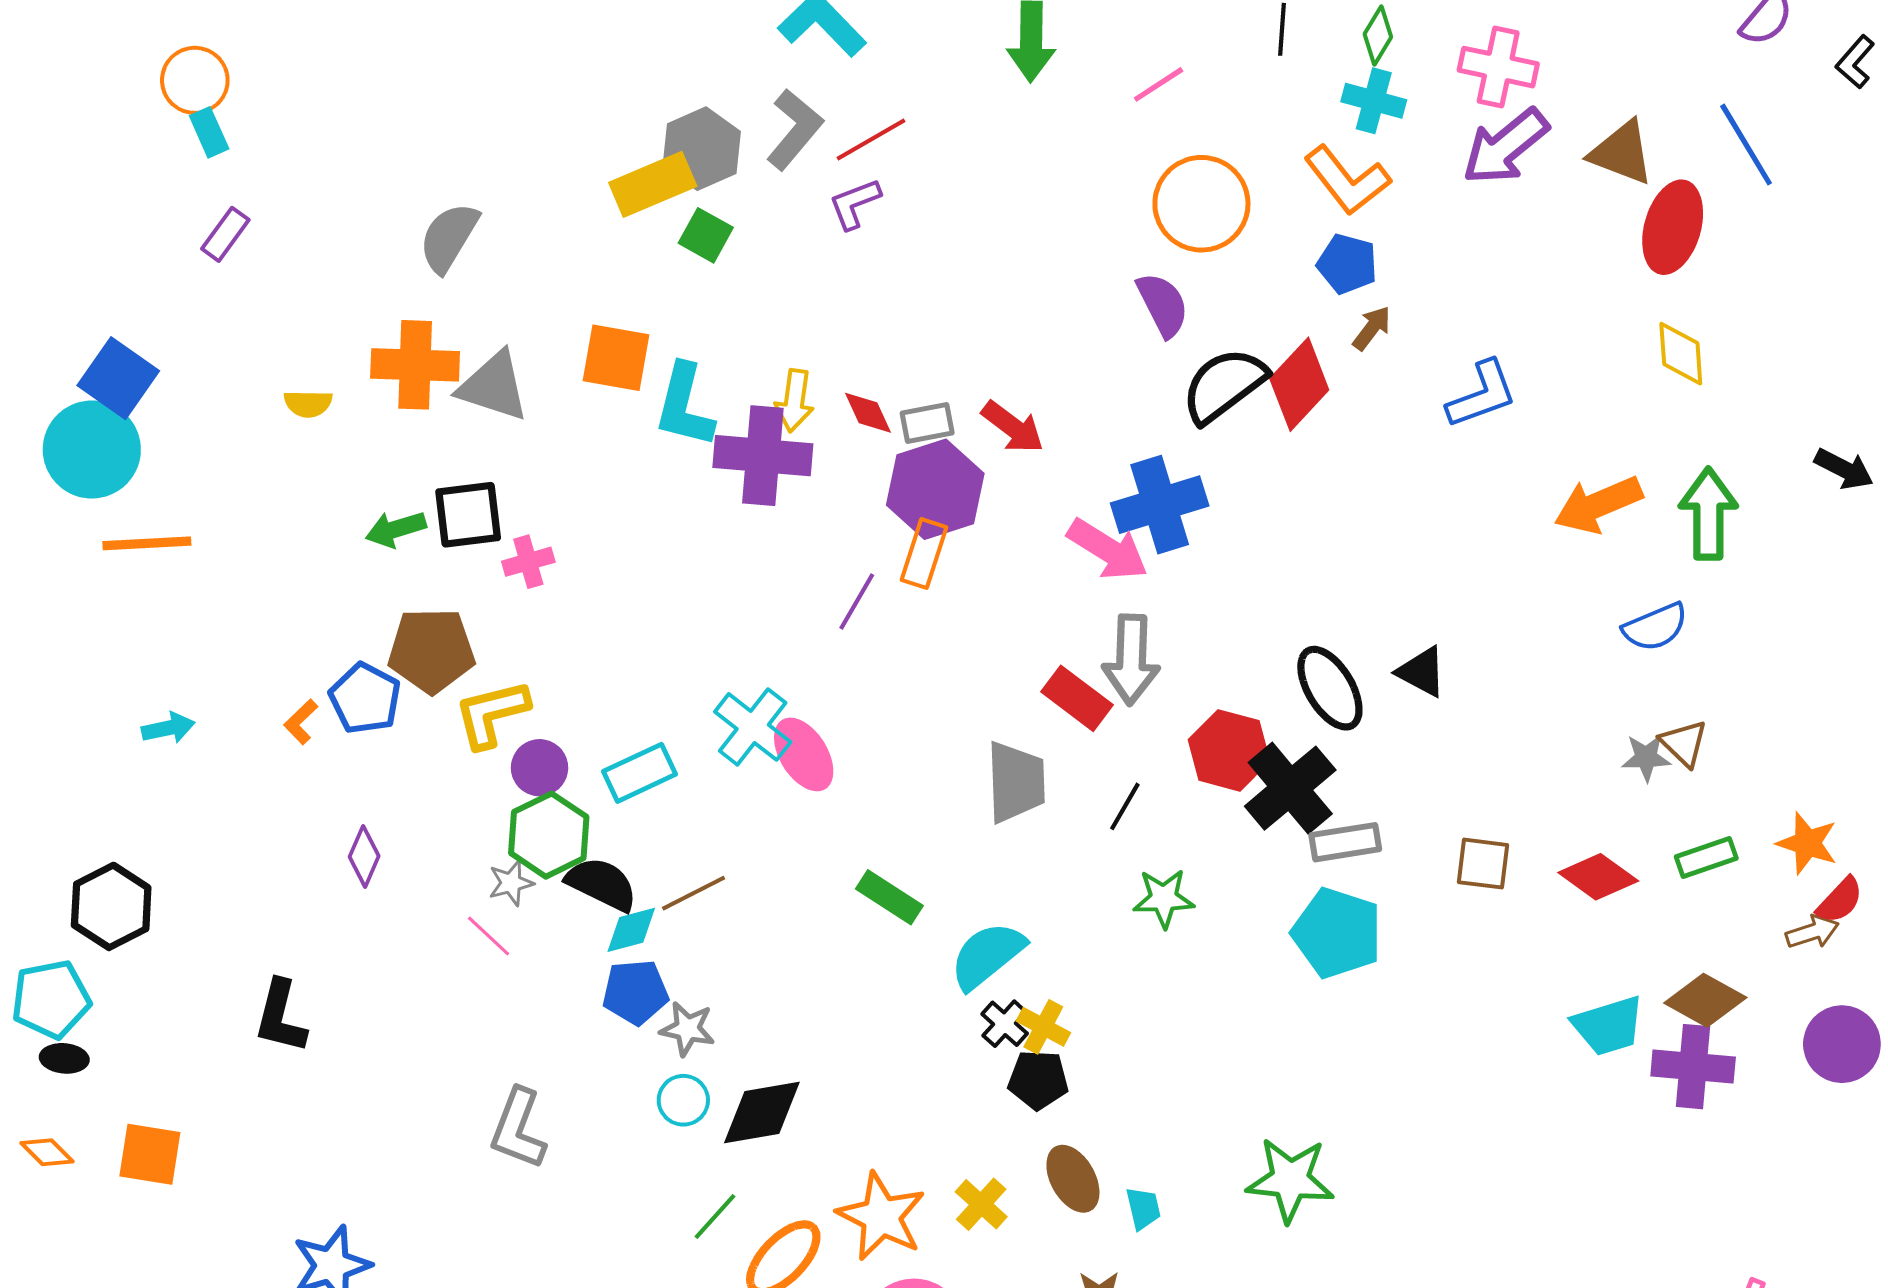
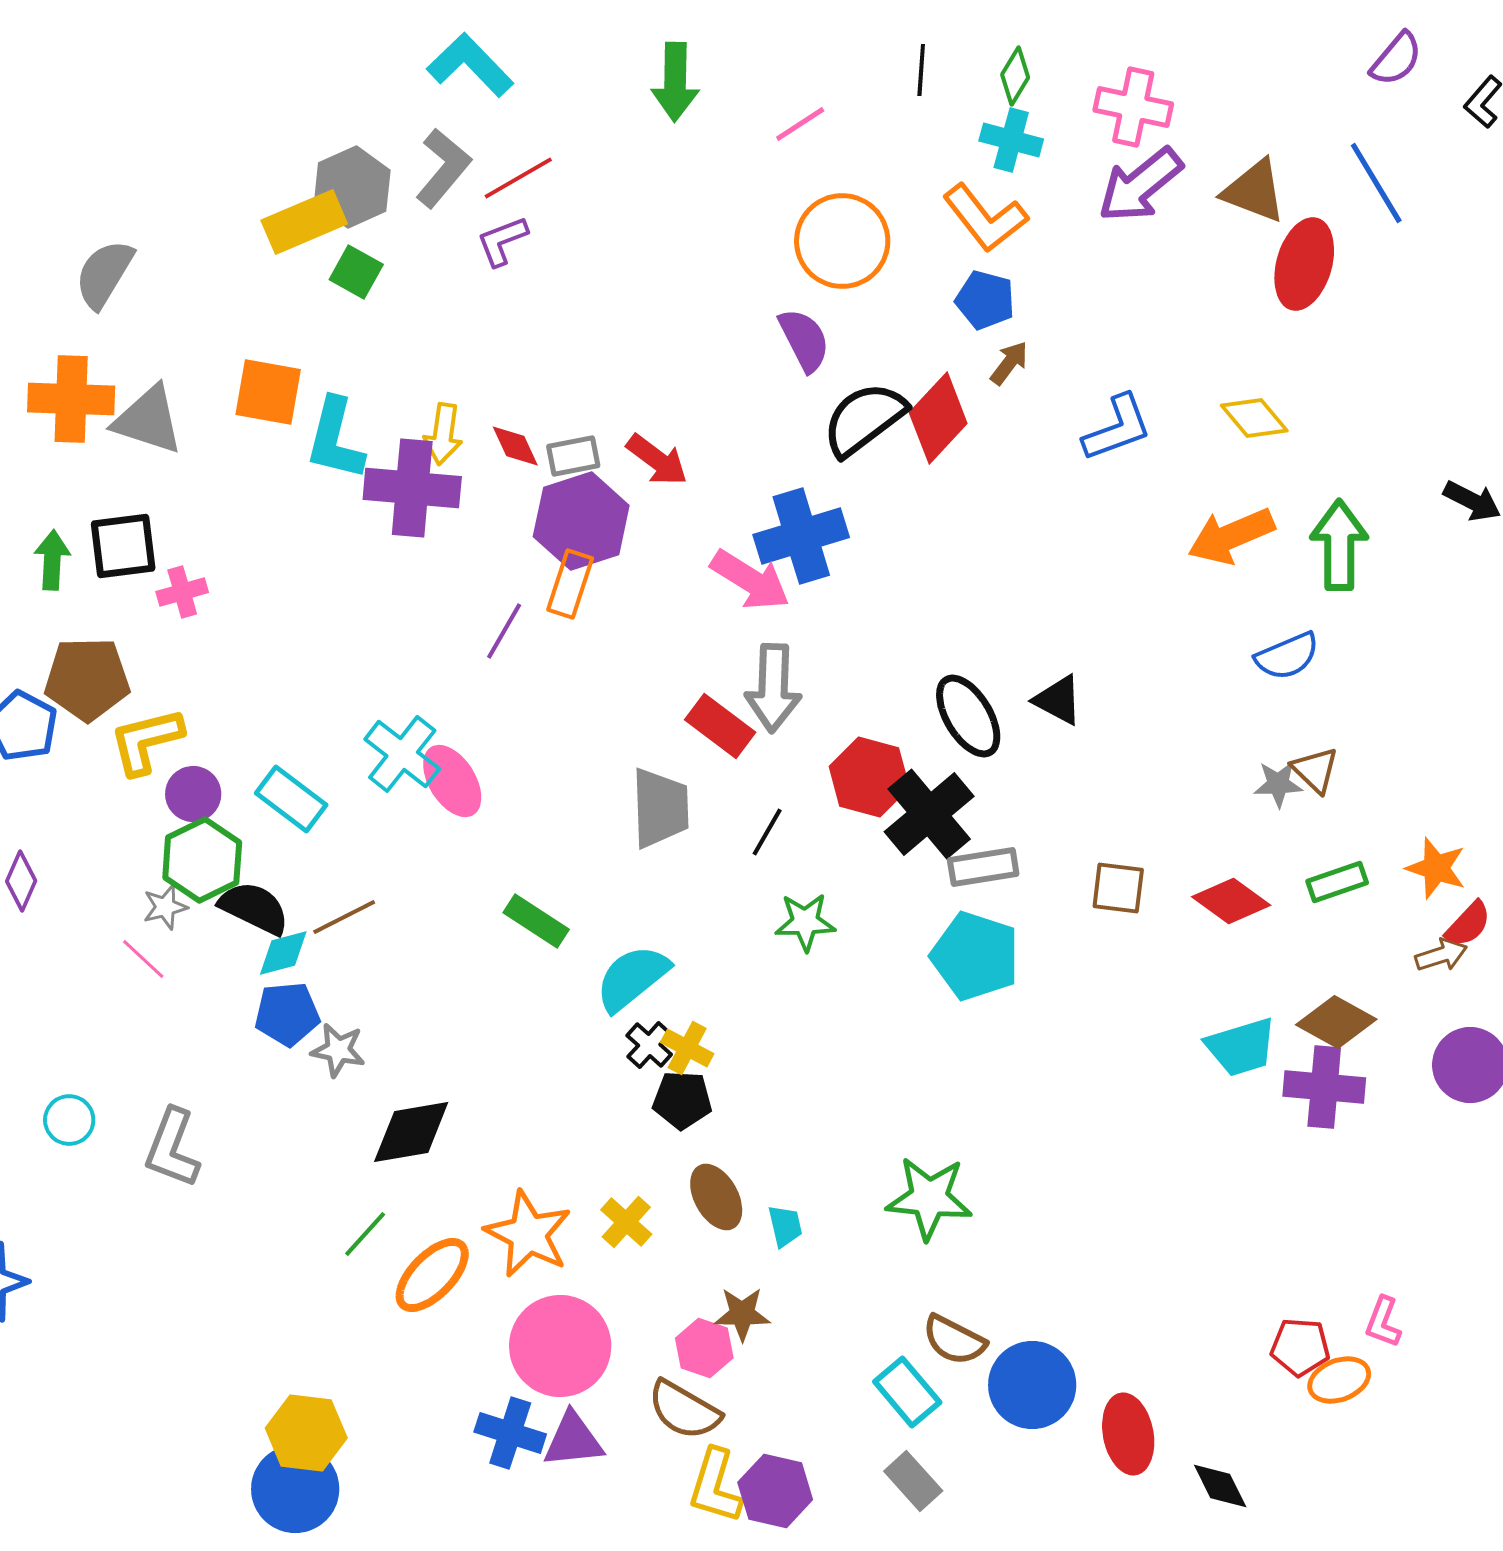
yellow diamond: (1681, 354) -> (1254, 418), moved, turned -36
green arrow: (396, 529) -> (52, 560), turned 110
cyan rectangle: (639, 773) -> (291, 799), turned 62
cyan circle: (683, 1100) -> (69, 1120), moved

